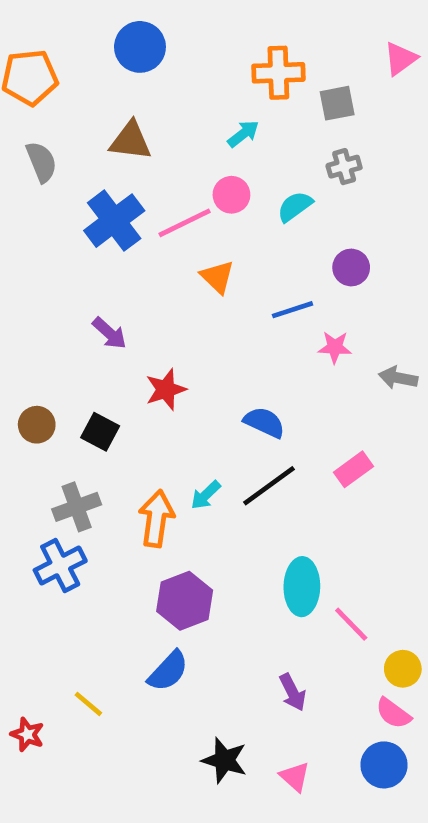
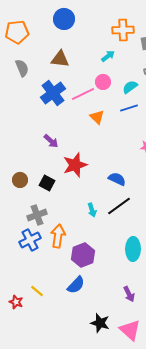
blue line: (292, 310) -> (129, 108), moved
red star: (166, 390) -> (75, 165), size x1.4
cyan arrow: (206, 495) -> (92, 210), turned -64
orange arrow: (156, 519) -> (58, 236), moved
yellow line: (88, 704) -> (37, 291), moved
red star: (27, 734) -> (16, 302), moved
pink triangle: (295, 777) -> (130, 330), size x1.6

